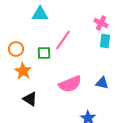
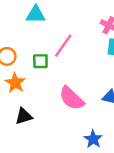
pink semicircle: (70, 84) -> (72, 98), turned 65
black triangle: (30, 99) -> (24, 116), turned -49

